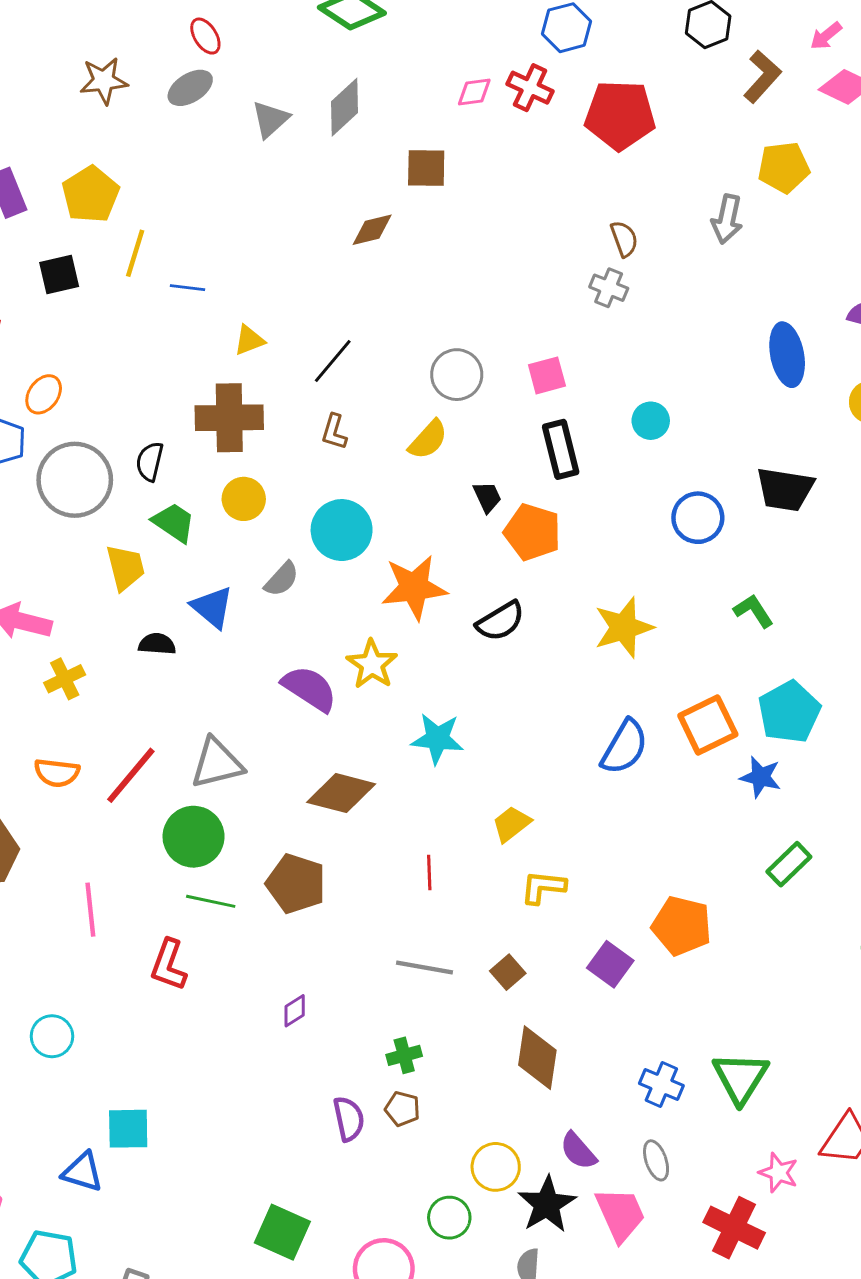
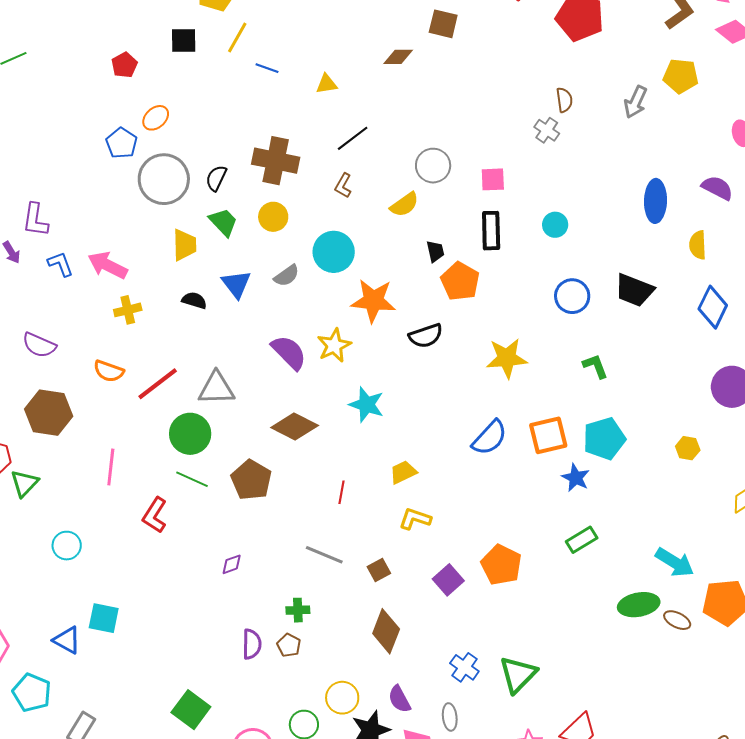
yellow triangle: (249, 340) -> (327, 84), moved

